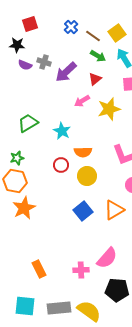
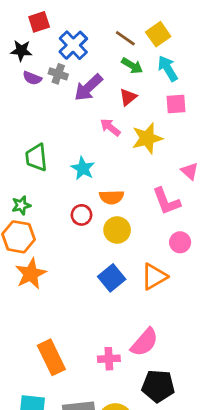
blue cross: (71, 27) -> (73, 45), moved, size x1.5
pink arrow: (82, 101) -> (110, 127), turned 70
green trapezoid: (28, 123) -> (36, 157), turned -65
orange rectangle: (39, 269) -> (51, 357), size x1.4

